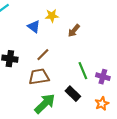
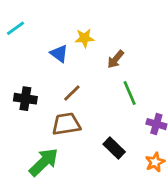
green line: (83, 71) -> (130, 93), moved
green arrow: (45, 104) -> (44, 162), moved

